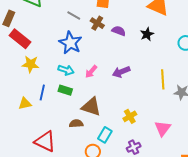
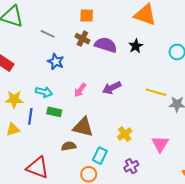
gray line: (74, 16) -> (48, 34), moved
purple semicircle: (119, 31) -> (106, 45), size x1.5
blue star: (70, 43) -> (56, 62), size x0.7
yellow star: (31, 64) -> (14, 99), moved
cyan arrow: (66, 70) -> (44, 92), moved
yellow line: (163, 79) -> (156, 92), turned -66

